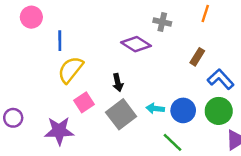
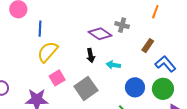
gray cross: (162, 22) -> (122, 25), moved
black arrow: (118, 83) -> (91, 56), moved
cyan arrow: (155, 108) -> (113, 65), moved

